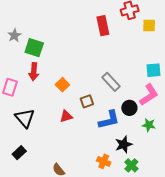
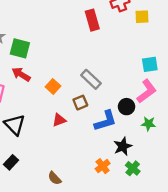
red arrow: (34, 72) -> (21, 74), turned 120
gray rectangle: (111, 82) -> (91, 79), moved
orange cross: (104, 161) -> (103, 166), turned 32

